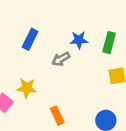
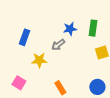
blue rectangle: (30, 39) -> (25, 37), moved
yellow star: (27, 88) -> (39, 60), moved

